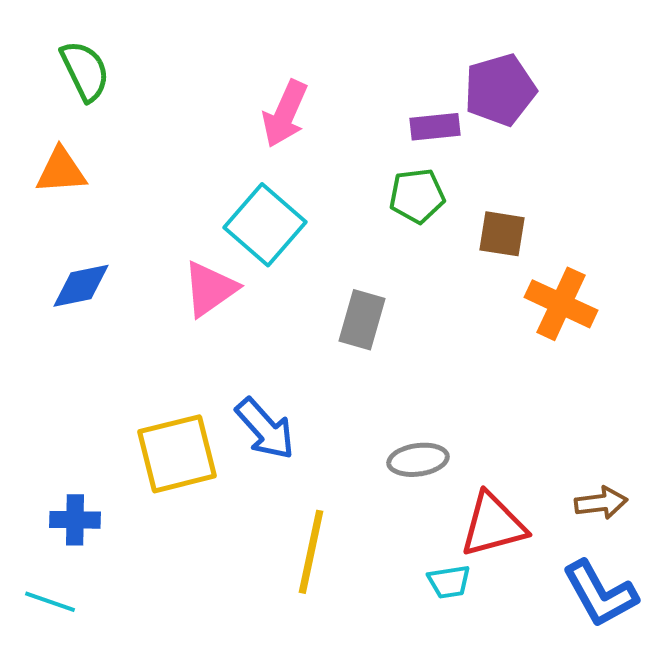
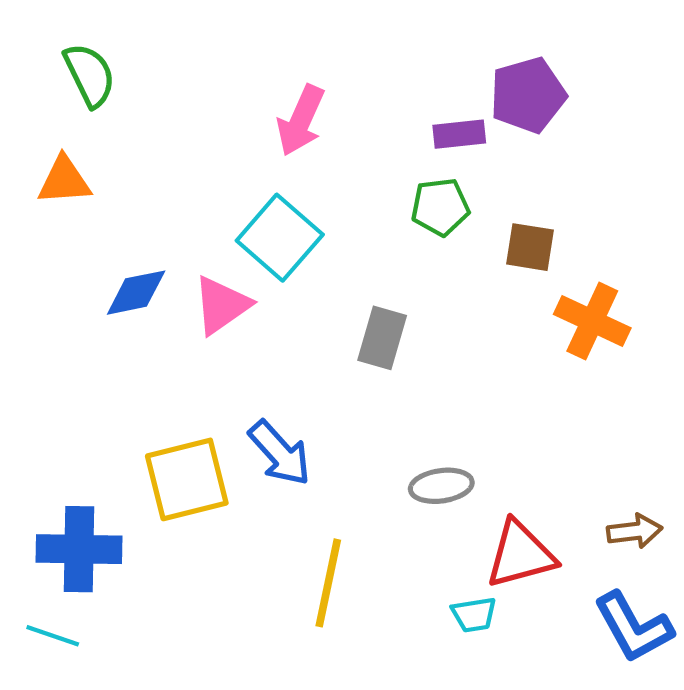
blue diamond: (81, 286) -> (136, 293), moved
blue cross: (75, 520) -> (79, 549), size x1.6

